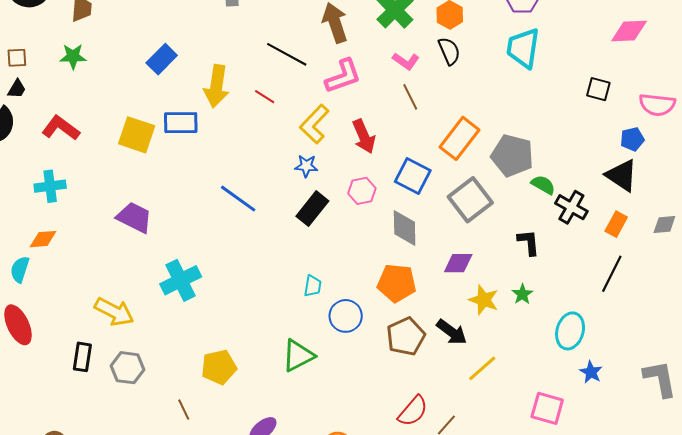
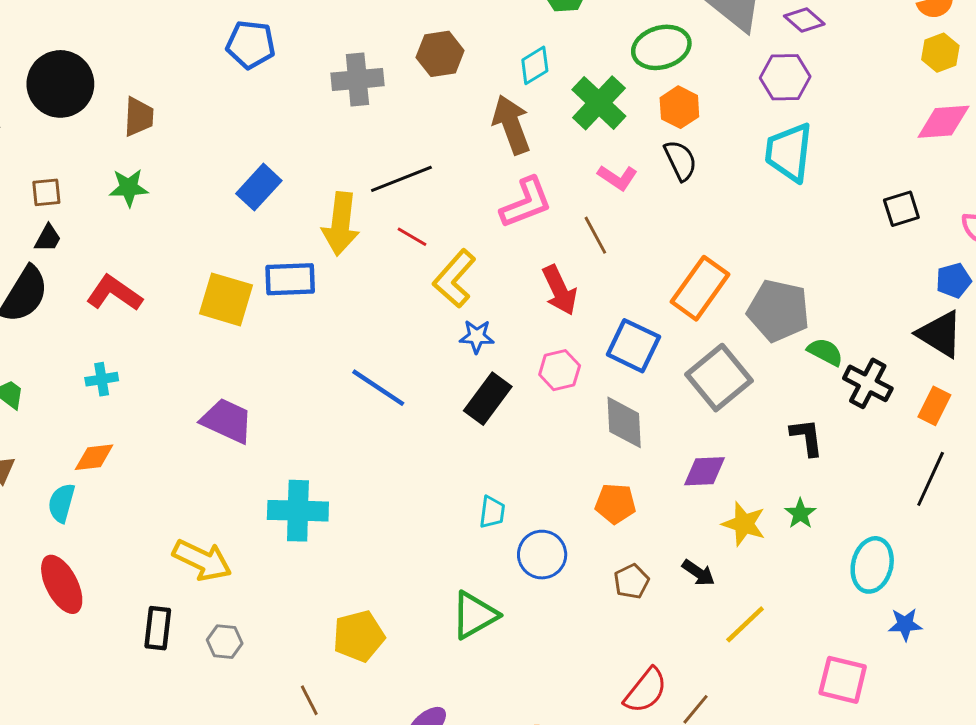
black line: (287, 54) -> (401, 179), moved, turned -48
black square: (598, 89) -> (901, 209), turned -30
brown line: (410, 97) -> (595, 235), moved
yellow L-shape: (314, 124) -> (454, 279), moved
cyan cross: (50, 186) -> (102, 379), size x0.7
cyan cross: (181, 280) -> (298, 511), turned 30
orange pentagon: (397, 283) -> (615, 504), size x0.7
black arrow: (452, 332) -> (698, 573), size x0.7
brown pentagon: (406, 336) -> (631, 581), size x0.6
gray hexagon: (128, 368) -> (225, 642), size x0.7
blue star: (591, 372) -> (905, 624), turned -30

